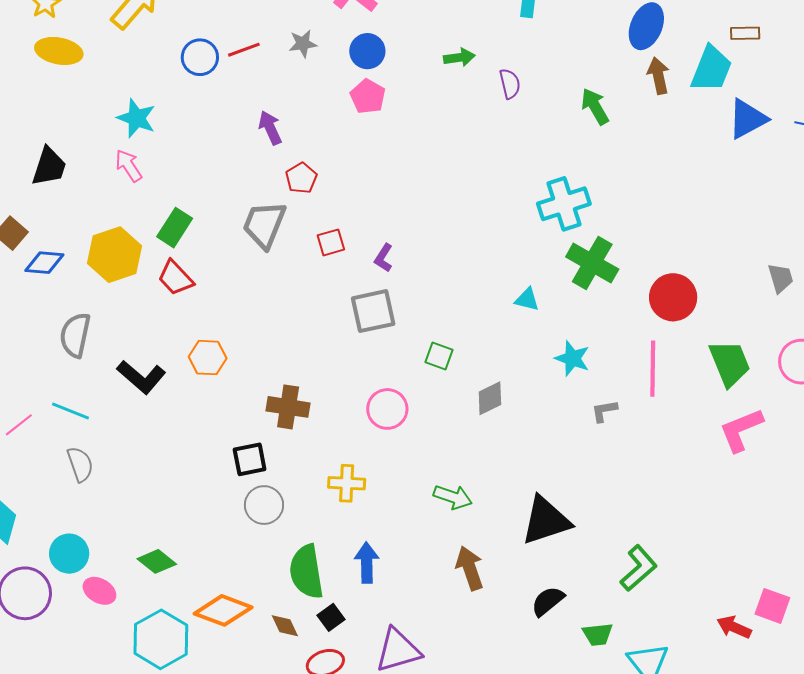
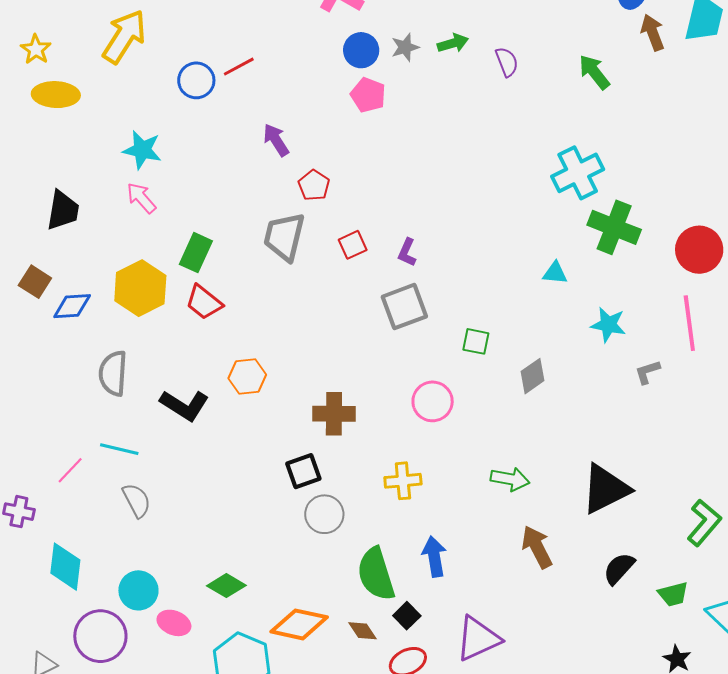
gray star: (303, 44) -> (405, 47), moved

